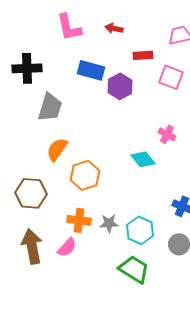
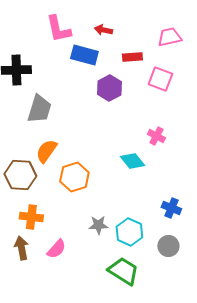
blue rectangle: (91, 70) -> (84, 55), moved
brown hexagon: (31, 193) -> (20, 175), moved
orange cross: (79, 220) -> (31, 217), moved
brown arrow: (32, 246) -> (21, 248), size x0.7

